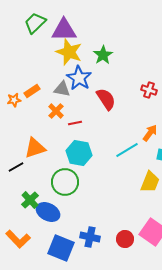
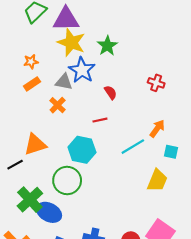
red semicircle: (106, 99) -> (111, 92), size x0.6
orange star: (14, 100) -> (31, 62), moved
red line: (75, 123) -> (100, 120), moved
green cross: (30, 200) -> (30, 200), size x1.4

